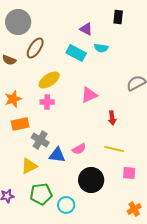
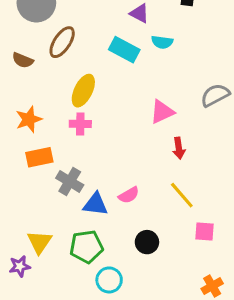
yellow ellipse: (49, 80) -> (83, 91), turned -30
pink triangle: (89, 95) -> (162, 112), moved
yellow line: (114, 149) -> (182, 195), turned 36
yellow triangle: (29, 166) -> (39, 242), moved, turned -30
black circle: (91, 180) -> (147, 242), size x0.6
green pentagon: (41, 194) -> (86, 247), moved

